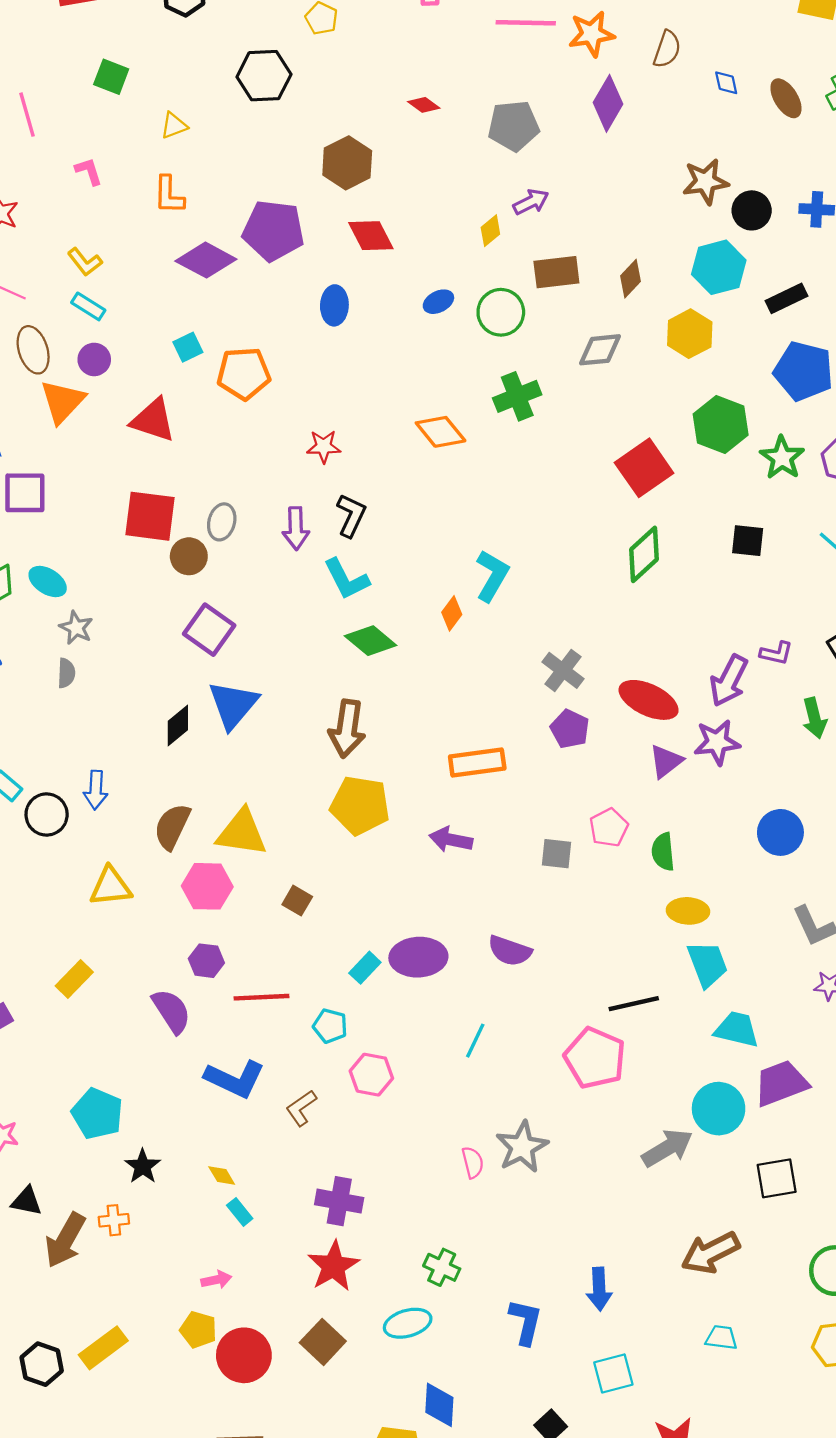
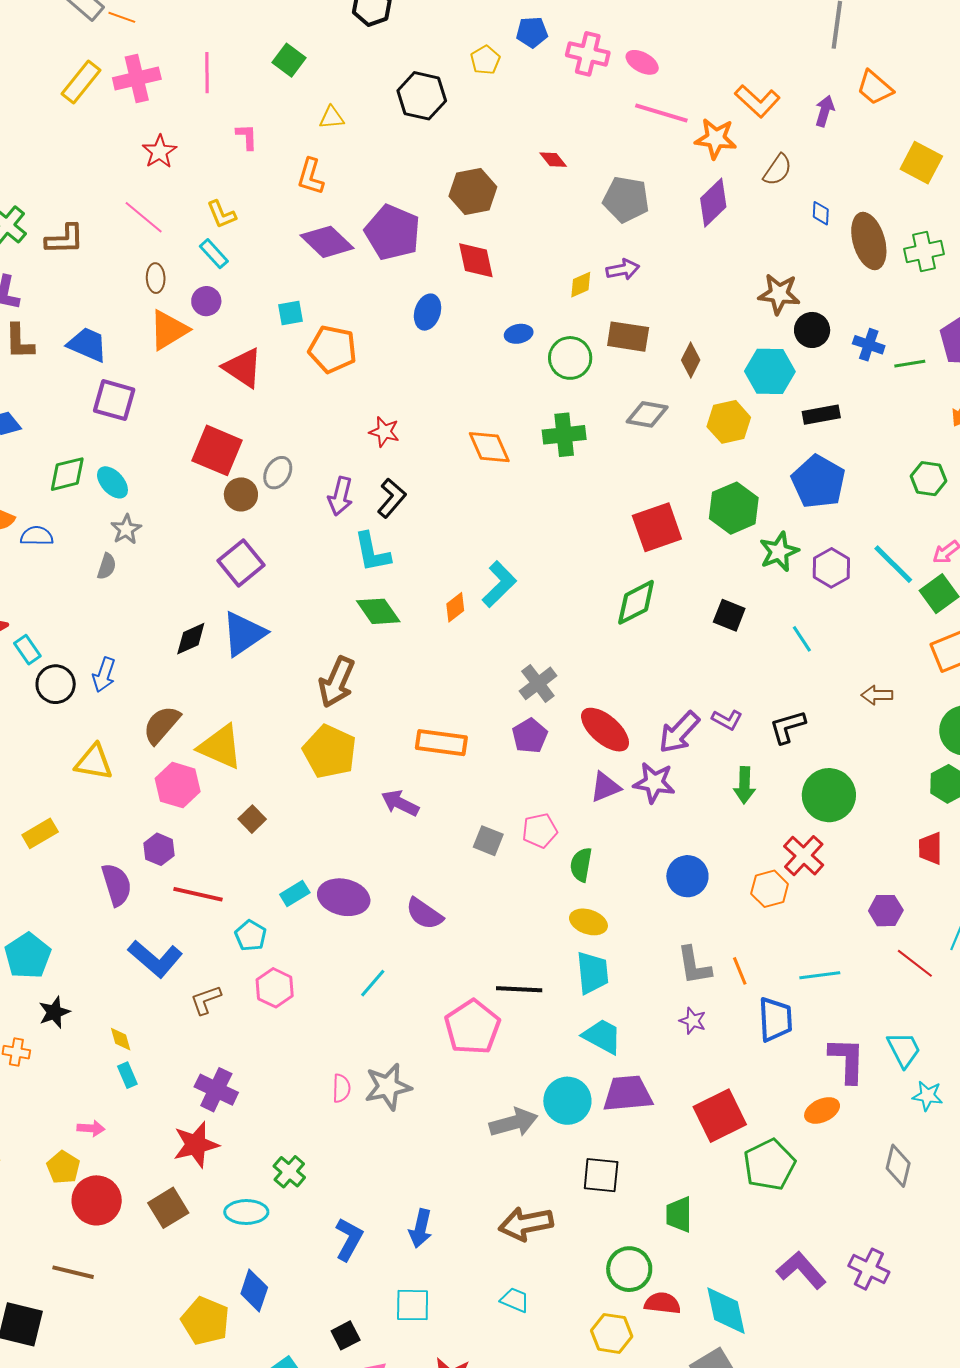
brown ellipse: (786, 98) -> (869, 241), size x1.5
brown diamond: (631, 279) -> (691, 360), turned -32
brown ellipse: (33, 350) -> (156, 278), size x0.7

